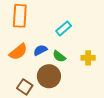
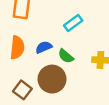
orange semicircle: (18, 52) -> (17, 48), turned -48

